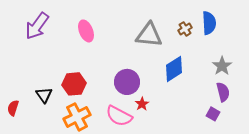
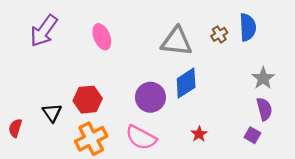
blue diamond: (174, 69) -> (186, 83), moved
red star: (142, 104) -> (199, 134), moved

